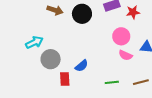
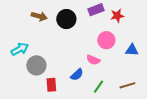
pink semicircle: (125, 55) -> (93, 60), moved
blue semicircle: (82, 66) -> (77, 75), moved
green line: (112, 82) -> (98, 87), turned -48

